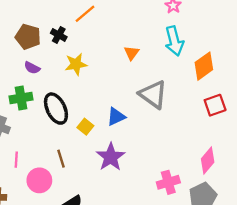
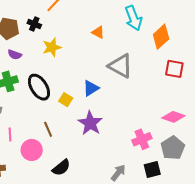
orange triangle: (132, 53) -> (98, 32), turned -32
red square: (215, 105) -> (174, 69), turned 36
pink diamond: (208, 161) -> (173, 117), turned 75

